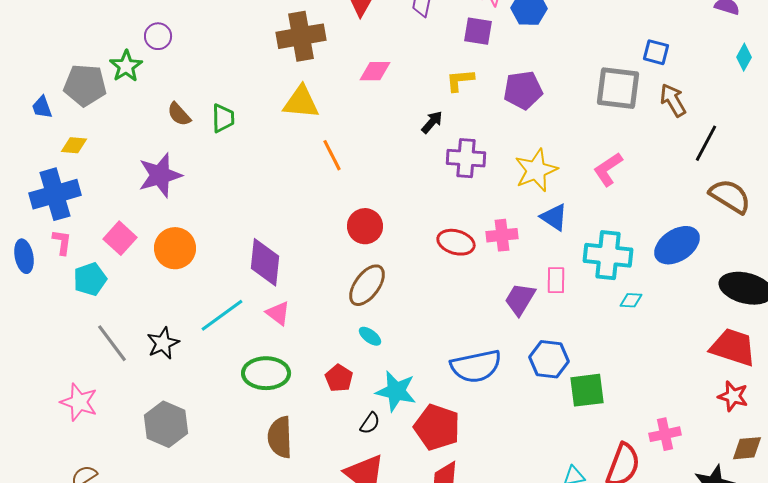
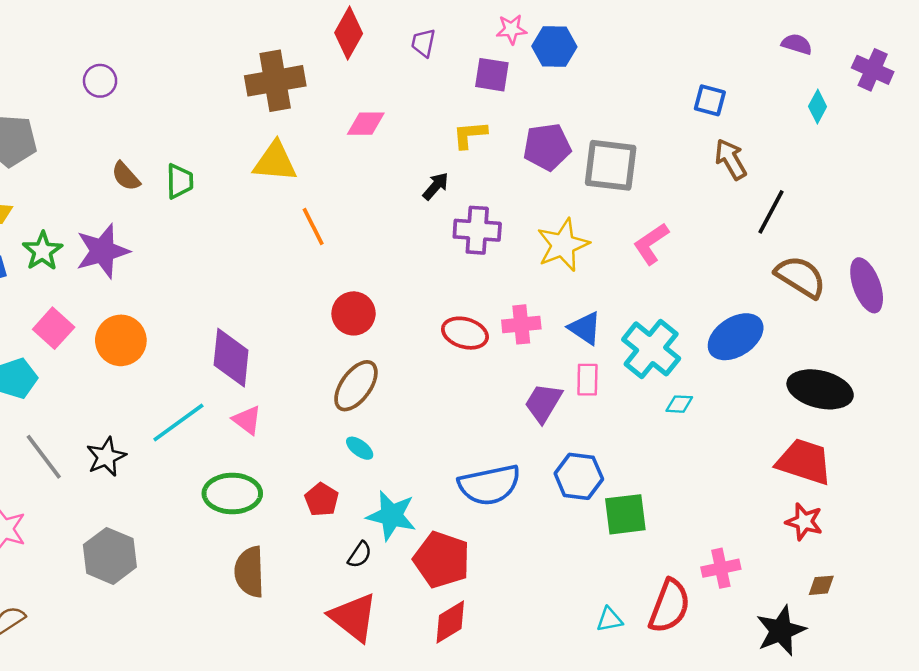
green star: (126, 66) -> (42, 251), moved
gray square: (618, 88) -> (611, 165), moved
blue triangle: (554, 217) -> (585, 328), moved
cyan cross: (608, 255) -> (651, 349), turned 33
brown diamond: (747, 448) -> (821, 585), size x0.7

